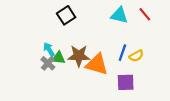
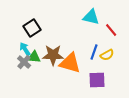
red line: (145, 14) -> (111, 30), moved
black square: (66, 15) -> (32, 28), moved

